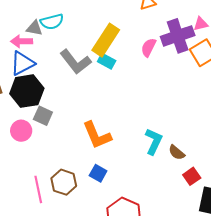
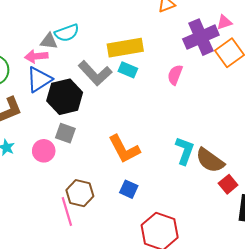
yellow rectangle: (106, 40) -> (125, 48), turned 52
pink semicircle: (149, 47) -> (175, 75), moved
black hexagon: (27, 91) -> (65, 97), moved
brown semicircle: (177, 152) -> (210, 160), size x1.6
brown hexagon: (64, 182) -> (80, 193), moved

